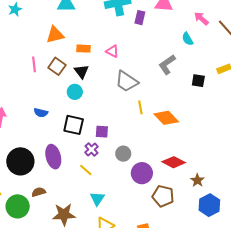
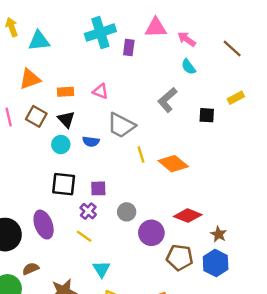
pink arrow: (201, 19) -> (187, 39), moved
blue semicircle: (41, 113) -> (91, 142), moved
blue hexagon: (209, 205) -> (216, 263), moved

